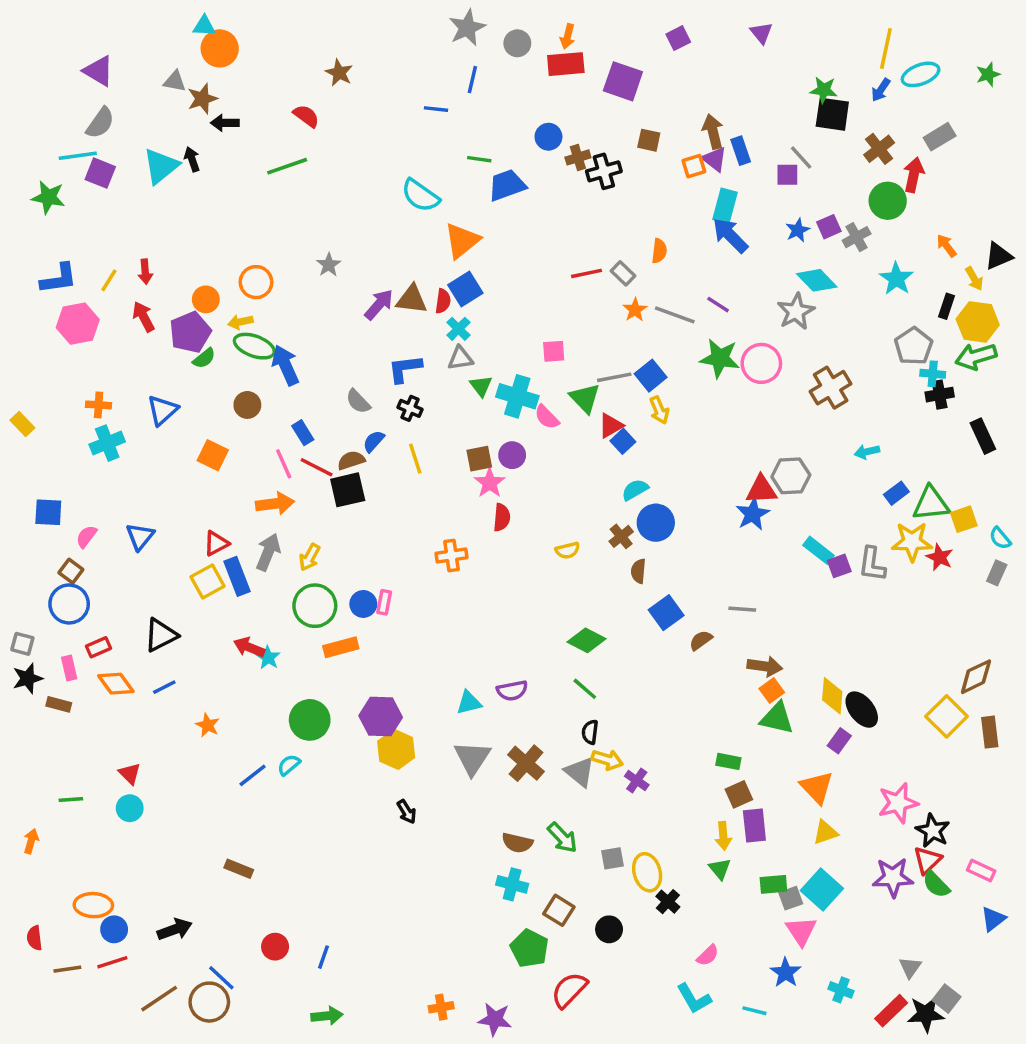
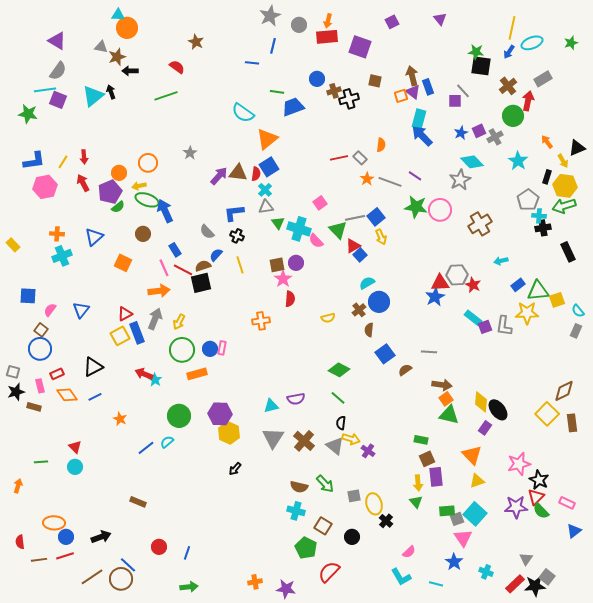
pink square: (554, 351) -> (320, 203), turned -32
red star: (940, 557) -> (473, 285), moved
black arrow: (407, 812) -> (235, 469), turned 72

